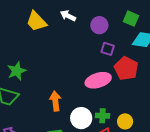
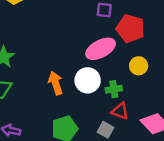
white circle: (81, 118) -> (88, 80), moved
yellow circle: (125, 121) -> (139, 66), moved

